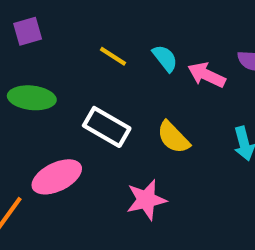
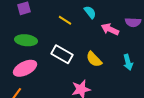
cyan semicircle: (165, 58) -> (90, 12), moved
pink ellipse: (57, 177) -> (25, 68), moved

